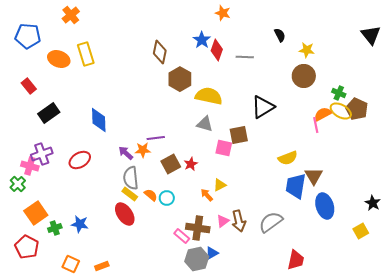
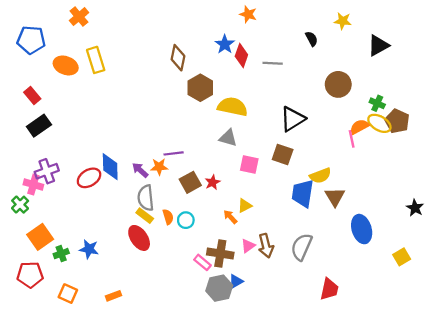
black triangle: (371, 35) -> (378, 45), moved, turned 40
yellow star: (307, 50) -> (343, 21), moved
black rectangle: (49, 113) -> (39, 126), moved
blue diamond: (99, 120) -> (110, 167), moved
brown square: (239, 135) -> (283, 154), moved, turned 30
brown triangle: (314, 176) -> (335, 197), moved
blue trapezoid: (296, 186) -> (303, 193), moved
orange semicircle: (151, 195) -> (168, 217), turned 32
black star: (373, 203) -> (415, 208), moved
gray semicircle: (271, 222) -> (302, 247), turned -30
red pentagon: (27, 247) -> (30, 275), turned -30
orange square: (71, 264) -> (68, 294), moved

